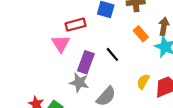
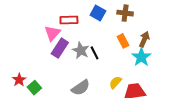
purple rectangle: (86, 62) -> (60, 48), moved
gray star: (79, 82) -> (81, 50), moved

